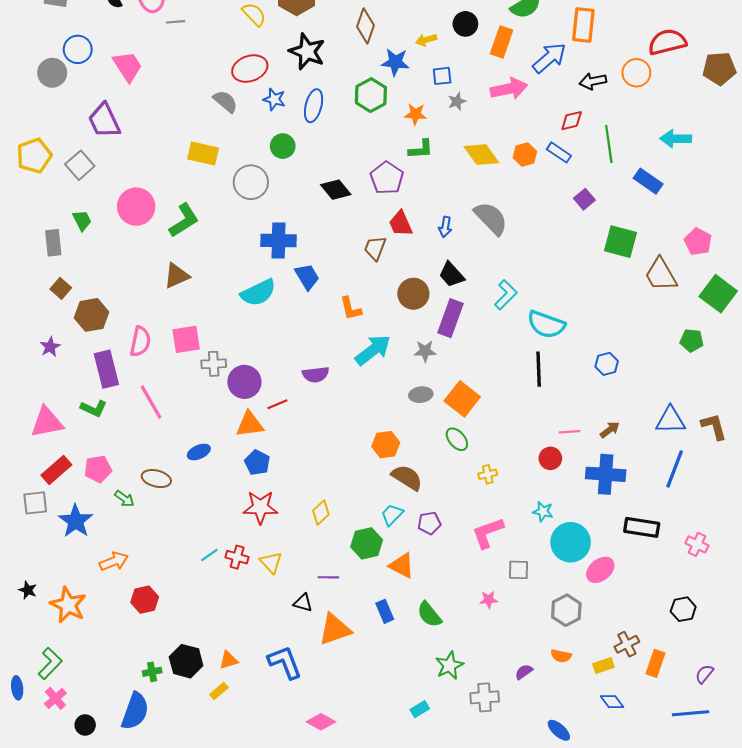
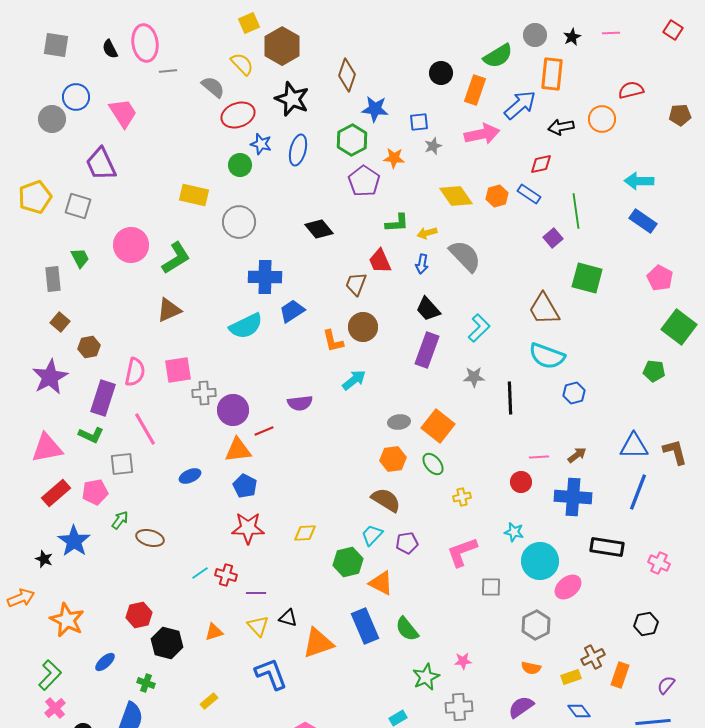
yellow arrow: (426, 40) -> (427, 233), moved
red semicircle: (667, 42) -> (631, 90), size x0.7
brown pentagon: (719, 69) -> (680, 115), size x0.7
gray semicircle: (225, 101) -> (213, 87), moved
green line: (609, 144) -> (576, 211), moved
green circle: (283, 146) -> (240, 165), moved
green L-shape: (421, 149) -> (397, 223), moved
gray square: (80, 165) -> (78, 206), turned -32
purple pentagon: (387, 178) -> (364, 181), moved
blue rectangle: (648, 181) -> (643, 221), moved
brown trapezoid: (661, 275) -> (544, 309), moved
blue trapezoid: (307, 277) -> (292, 311), turned -92
brown circle: (413, 294) -> (363, 327), moved
brown hexagon: (92, 315) -> (89, 347), size x0.7
cyan semicircle: (546, 325) -> (547, 356), moved
purple star: (50, 347) -> (50, 377), size x1.8
cyan arrow: (373, 350) -> (354, 380), size x0.7
gray star: (425, 351) -> (474, 377), moved
purple rectangle: (106, 369) -> (103, 398), turned 32
orange hexagon: (386, 445) -> (393, 459), moved
brown ellipse: (156, 479) -> (150, 538), moved
green arrow: (124, 499) -> (120, 520), turned -90
gray square: (35, 503) -> (122, 464), moved
yellow diamond: (321, 513) -> (305, 533), turned 40
orange arrow: (114, 561) -> (21, 598), moved
yellow triangle: (271, 562) -> (258, 626), moved
purple line: (328, 577) -> (256, 593), moved
black star: (28, 590) -> (44, 559), moved
pink star: (489, 600) -> (463, 661), moved
blue rectangle: (385, 611) -> (365, 626), size x1.6
orange triangle: (229, 660) -> (214, 632), moved
black hexagon: (186, 661) -> (167, 643), moved
green cross: (152, 672) -> (146, 683), turned 30
purple semicircle: (524, 672) -> (521, 707), moved, size x1.5
blue ellipse: (17, 688) -> (105, 662), moved, turned 55

